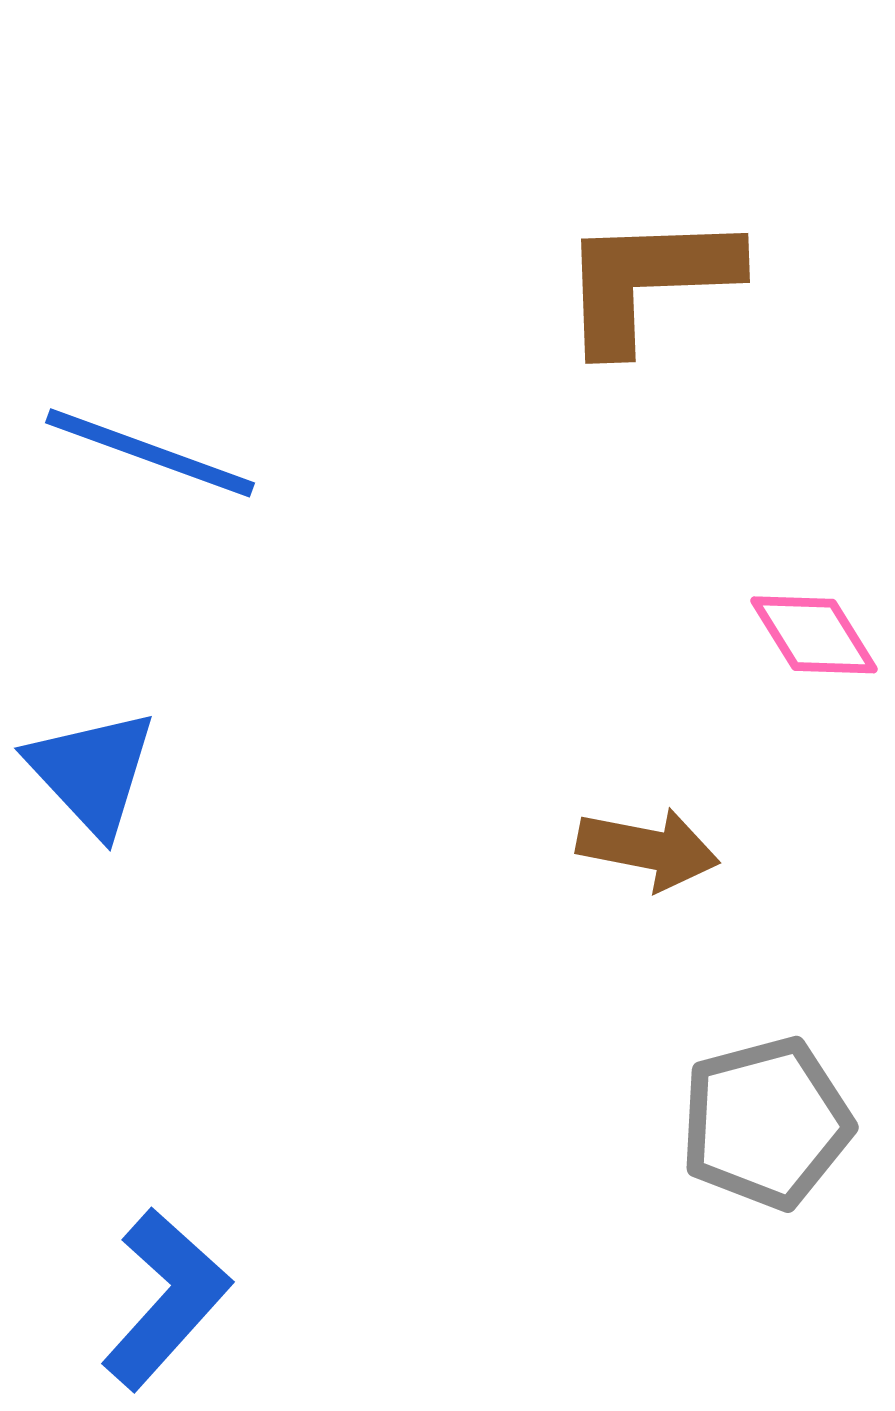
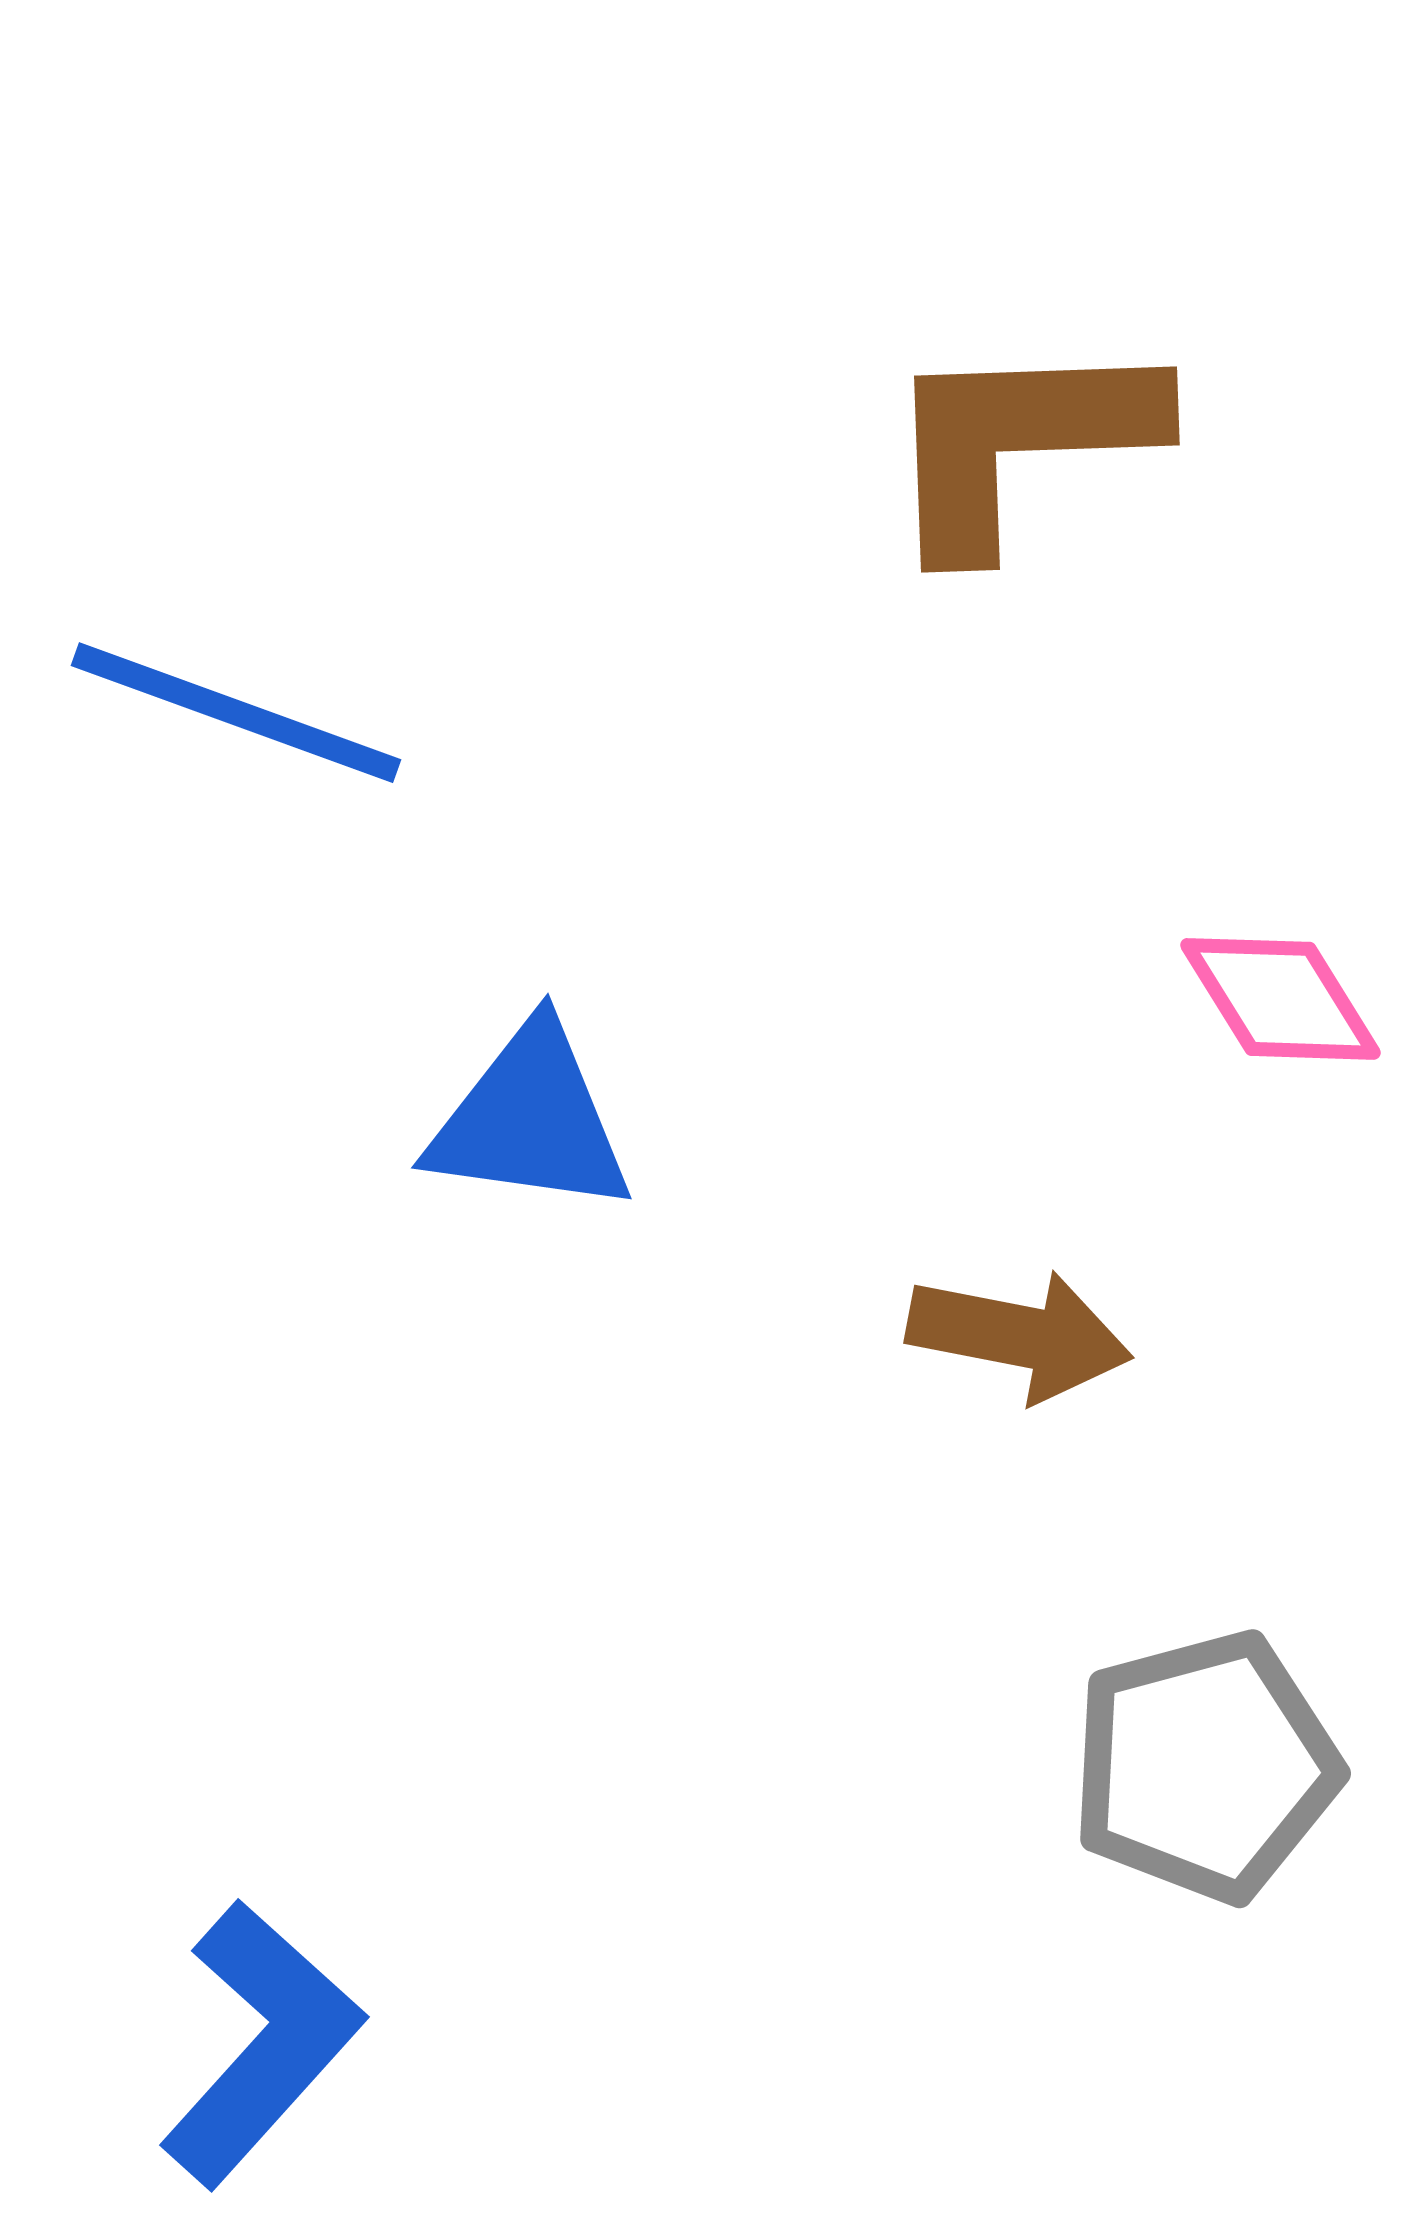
blue triangle: (92, 772) -> (530, 1120), moved, turned -39

